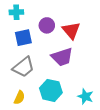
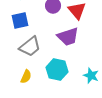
blue square: (23, 38) -> (20, 21), moved

